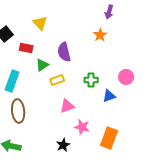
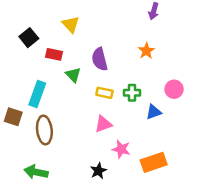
orange star: (100, 35) -> (146, 51), moved
green triangle: (42, 65) -> (73, 75), turned -40
yellow rectangle: (57, 80) -> (104, 93), moved, turned 32
orange rectangle: (109, 138) -> (154, 162), turned 50

